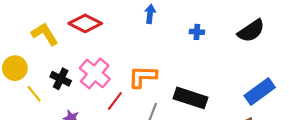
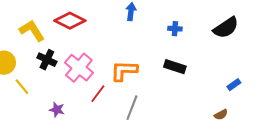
black cross: (61, 79) -> (47, 60), moved
blue rectangle: (260, 92) -> (234, 85), size x0.5
black rectangle: (190, 98) -> (175, 67), moved, size x0.7

